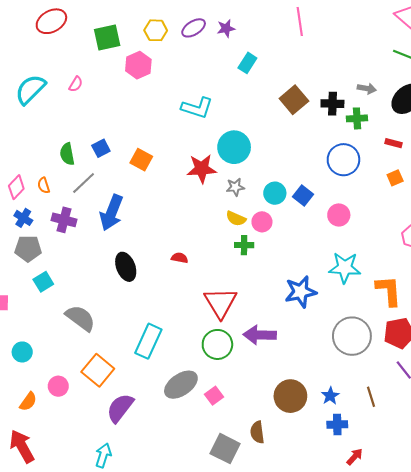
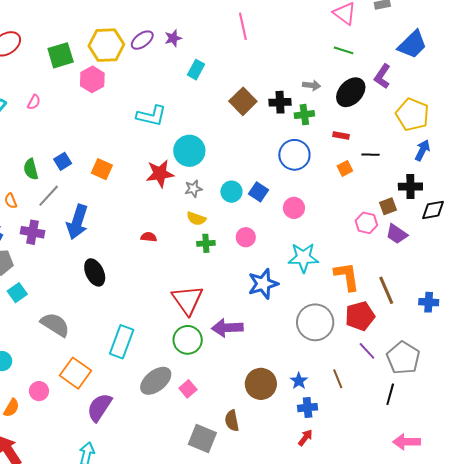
yellow hexagon: (156, 30) -> (106, 45), size x1.6
pink circle: (262, 222) -> (246, 237), moved
red semicircle: (180, 258) -> (149, 237), moved
red arrow: (355, 457) -> (305, 438), moved

